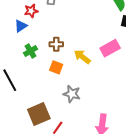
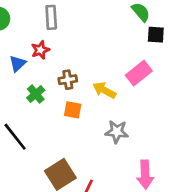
red star: (31, 11) -> (40, 50), moved
gray star: (72, 94) -> (117, 132), moved

